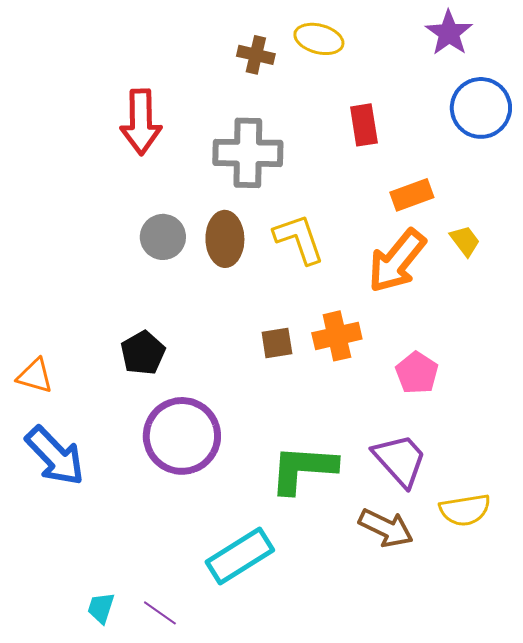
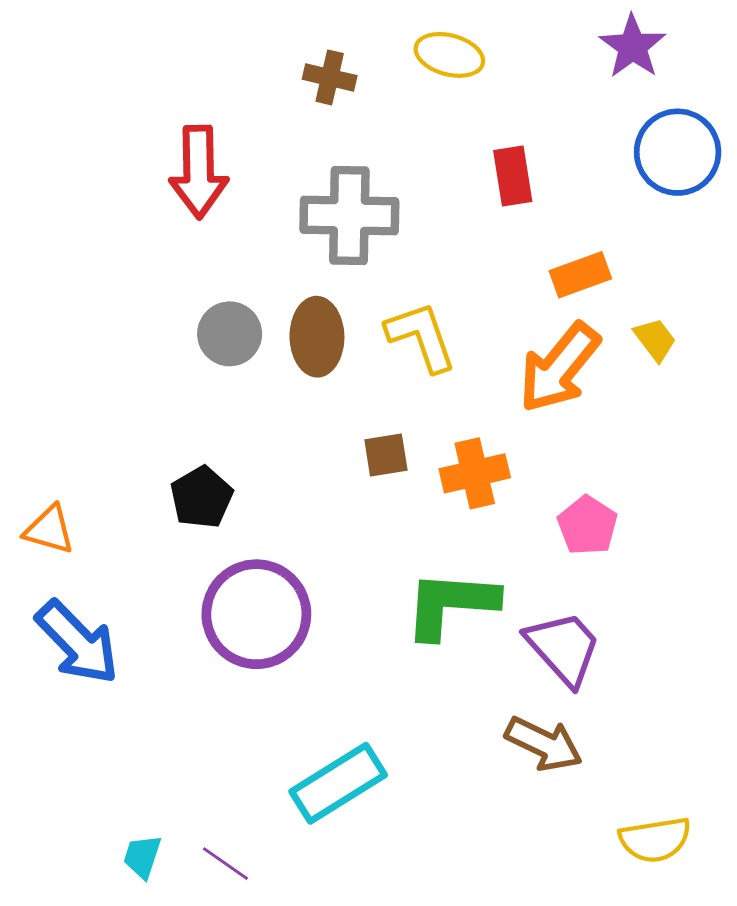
brown cross: (256, 55) -> (330, 77), moved
brown square: (277, 343) -> (386, 455), moved
green L-shape: (303, 469) -> (451, 604), moved
yellow semicircle: (465, 510) -> (655, 840), moved

